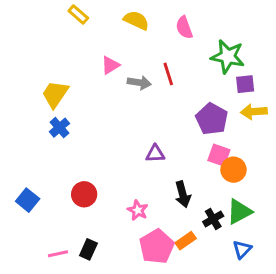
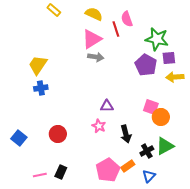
pink triangle: (110, 65) -> (92, 39), moved, size x1.5
red line: (168, 74) -> (116, 29), moved
purple pentagon: (212, 119) -> (146, 65), moved
blue cross: (59, 128) -> (41, 88), turned 32
pink star: (138, 210) -> (99, 126), moved
blue triangle: (242, 249) -> (149, 176), moved

